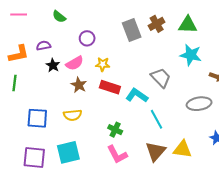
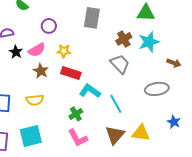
brown cross: (157, 24) -> (124, 39), moved
gray rectangle: (132, 30) -> (92, 18), turned 30
cyan star: (191, 55) -> (149, 42), turned -30
cyan L-shape: (137, 95) -> (90, 91), moved
green cross: (115, 130) -> (76, 114), turned 32

